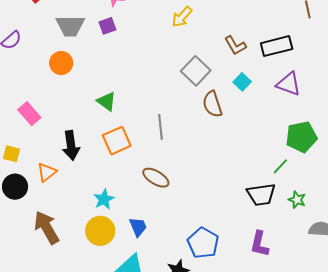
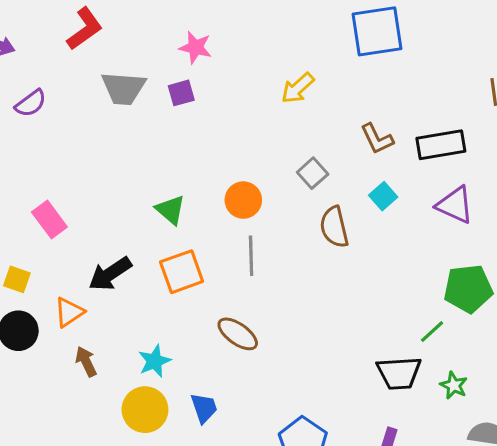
orange circle: (61, 63) -> (243, 200), moved
gray square: (196, 71) -> (313, 173), size x0.7
black arrow: (71, 145) -> (110, 274), turned 60
brown arrow: (47, 228) -> (86, 361), moved, size x0.6

